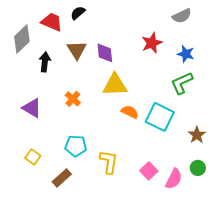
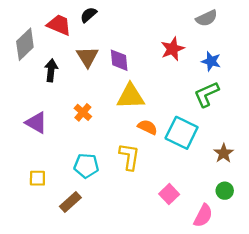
yellow square: (33, 157) -> (37, 178), turned -35
yellow L-shape: (109, 162) -> (129, 157), moved
pink semicircle: (174, 179) -> (203, 216), moved

